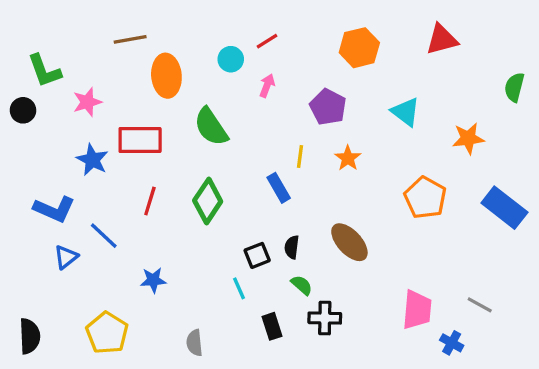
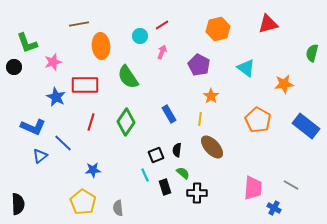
yellow line: (300, 156) -> (200, 119), moved
black rectangle: (272, 326) -> (165, 187), moved
yellow pentagon: (107, 333) -> (83, 202), moved

